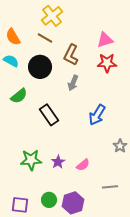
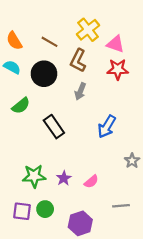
yellow cross: (52, 16) -> (88, 30), moved
pink triangle: (105, 40) -> (116, 44), turned 36
green circle: (49, 200) -> (45, 209), moved
purple square: (20, 205) -> (22, 211), moved

